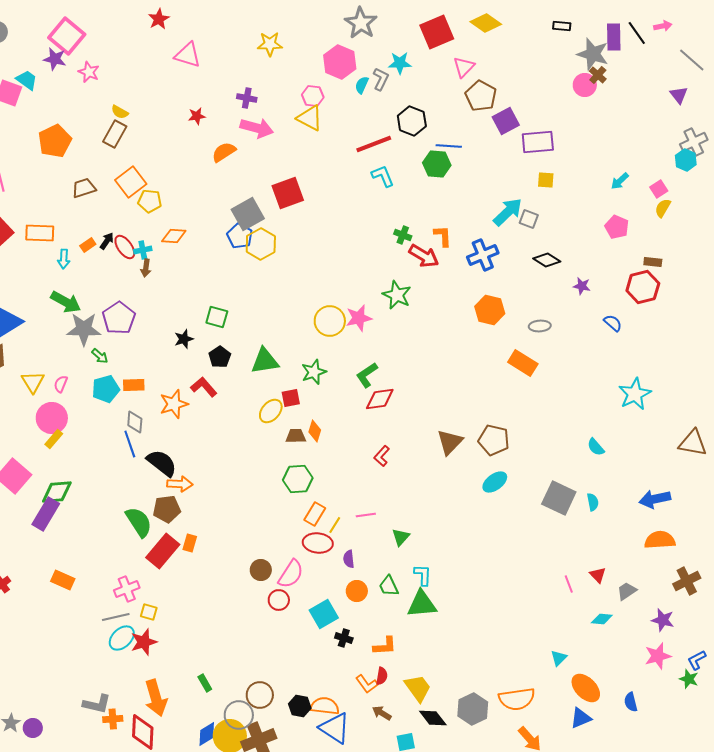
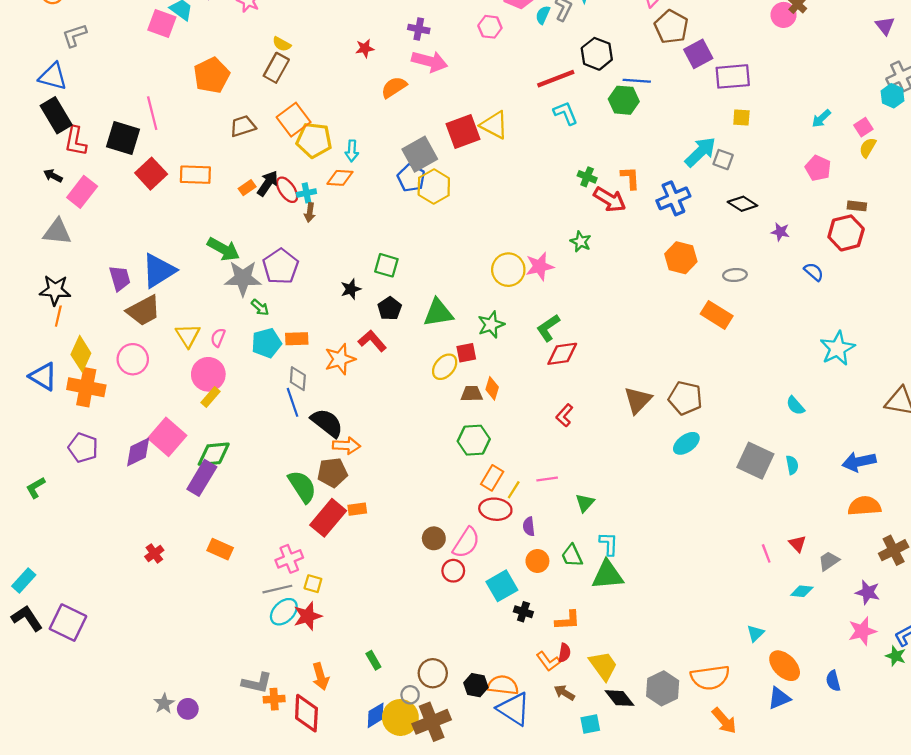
yellow triangle: (310, 118) -> (494, 125), moved
yellow pentagon: (150, 201) -> (314, 140), size x1.4
black arrow: (107, 241) -> (268, 183), size x1.4
cyan arrow: (64, 259) -> (352, 151), moved
green star: (397, 295) -> (581, 242), size x0.7
orange rectangle: (190, 543) -> (357, 509), turned 66
orange arrow: (156, 698) -> (321, 676), size x0.7
gray circle: (239, 715) -> (410, 695), size x0.6

